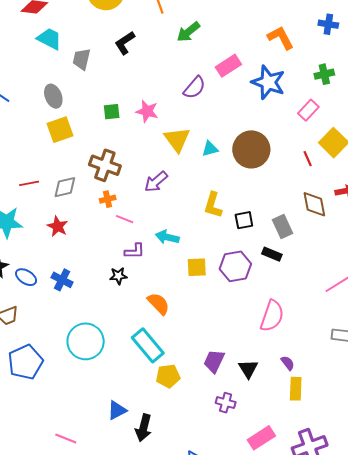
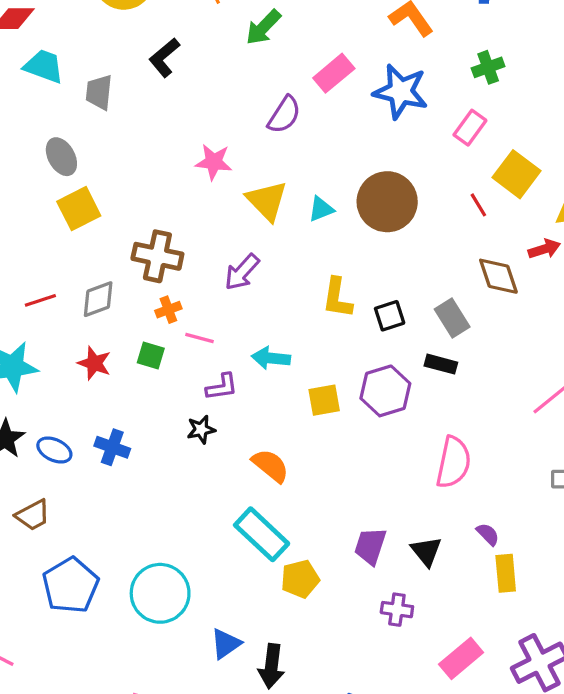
green square: (112, 112) -> (151, 356), moved, turned 30
cyan circle: (86, 341) -> (160, 593), moved

